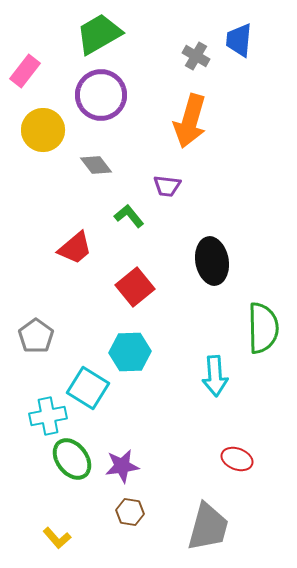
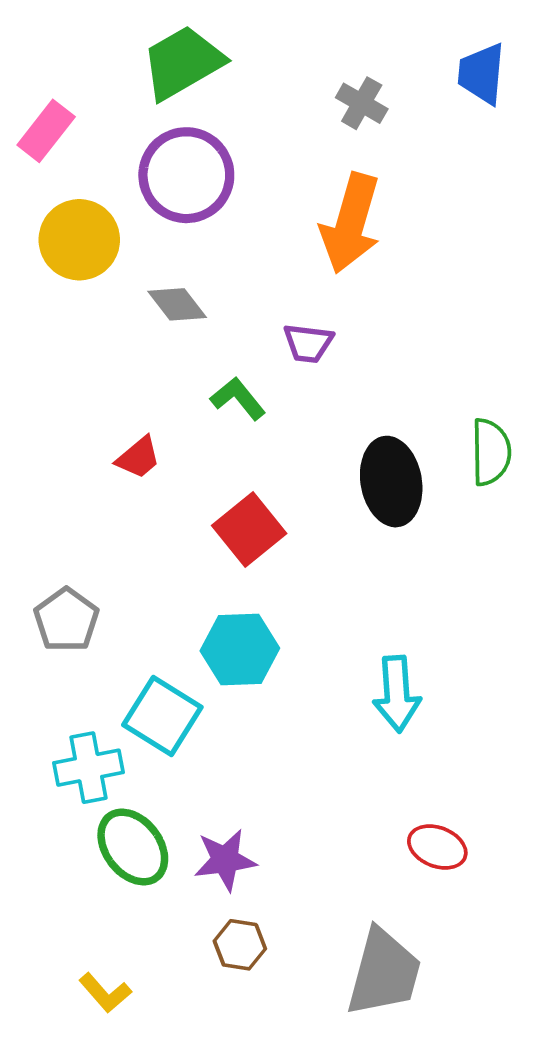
blue trapezoid: (239, 40) -> (482, 74), moved
red trapezoid: (75, 248) -> (138, 458), size x0.7
green semicircle: (263, 328) -> (491, 452), moved, size x0.7

